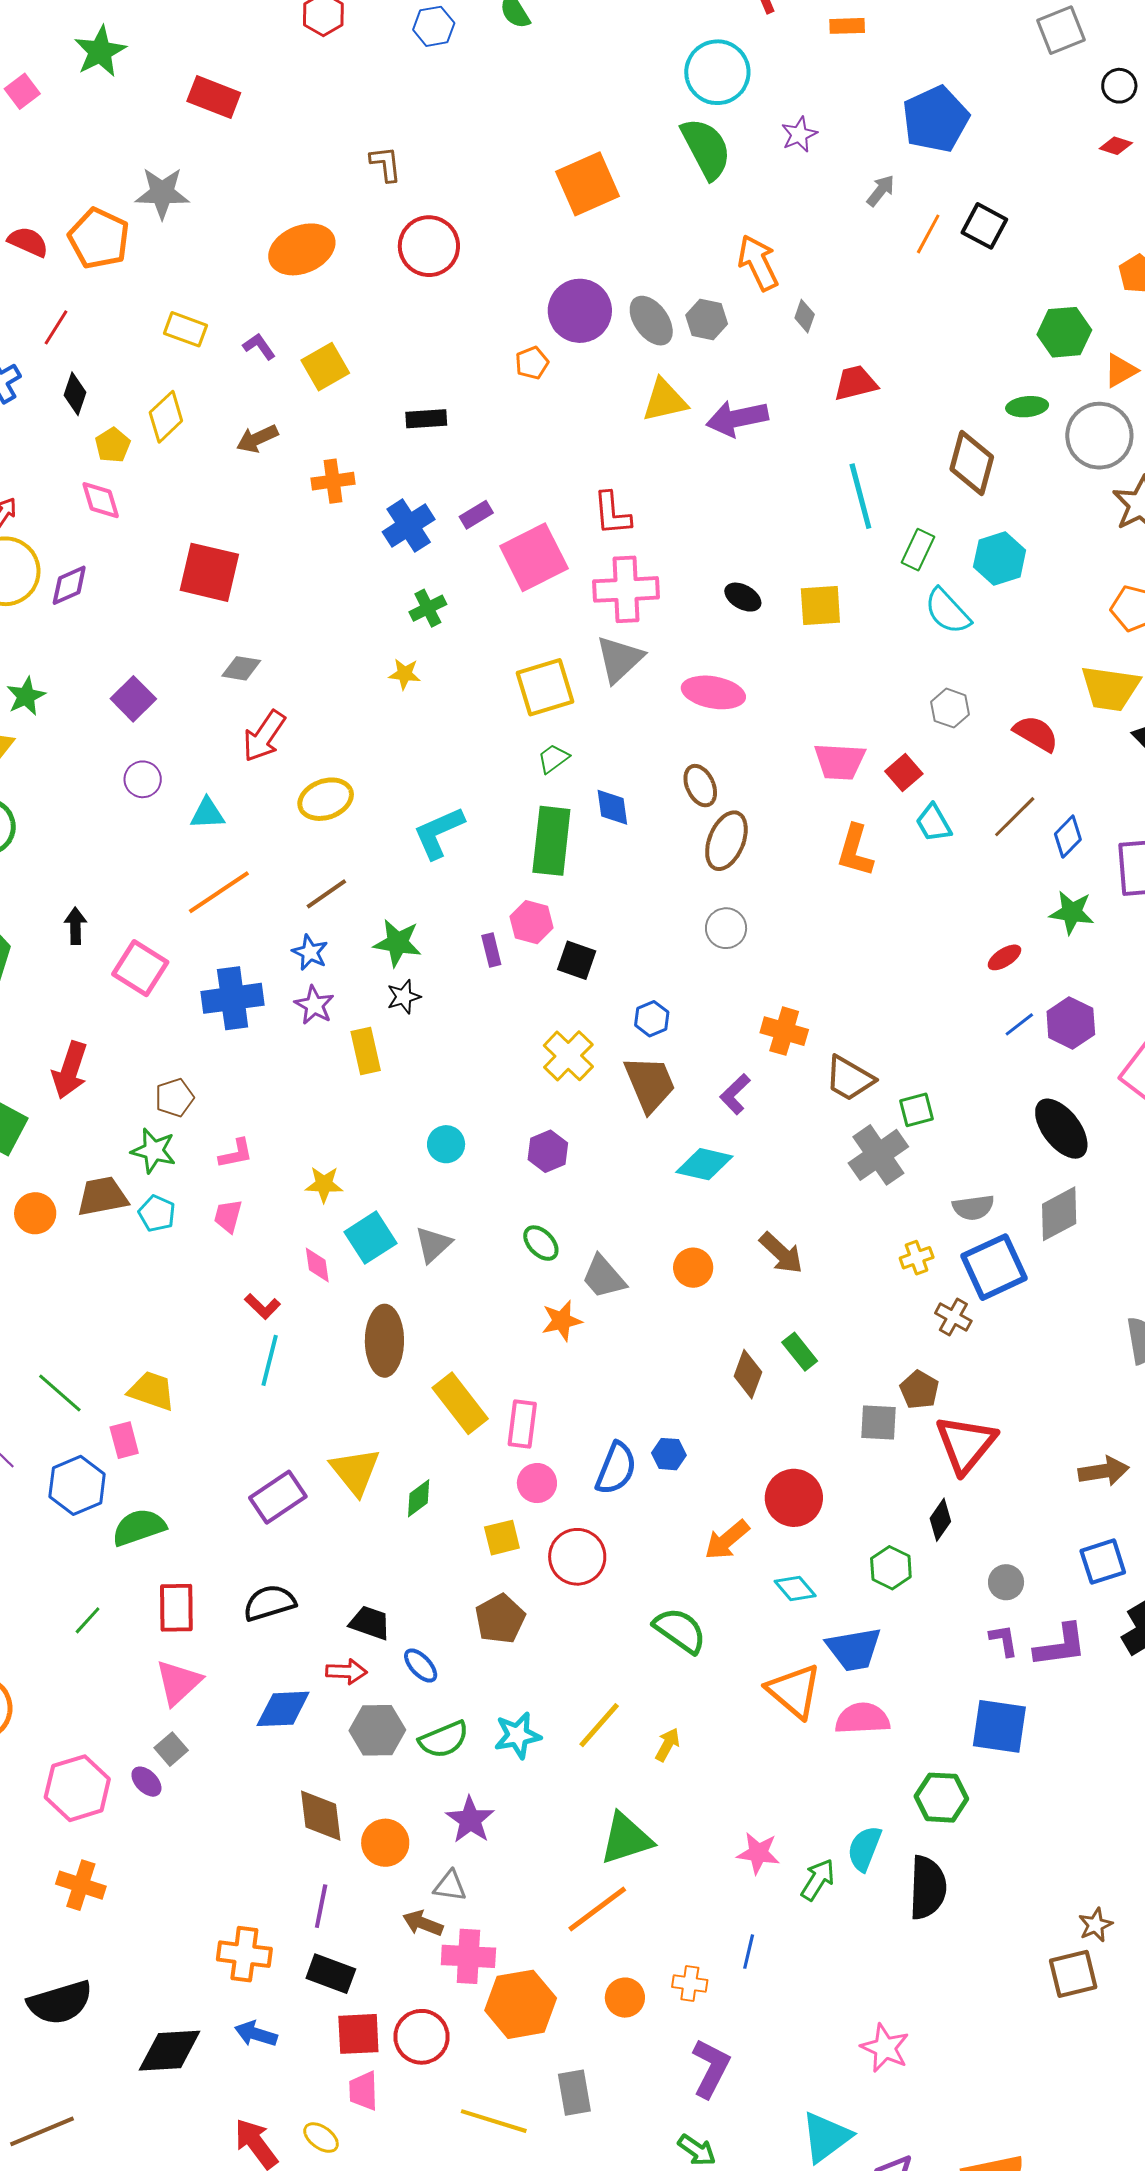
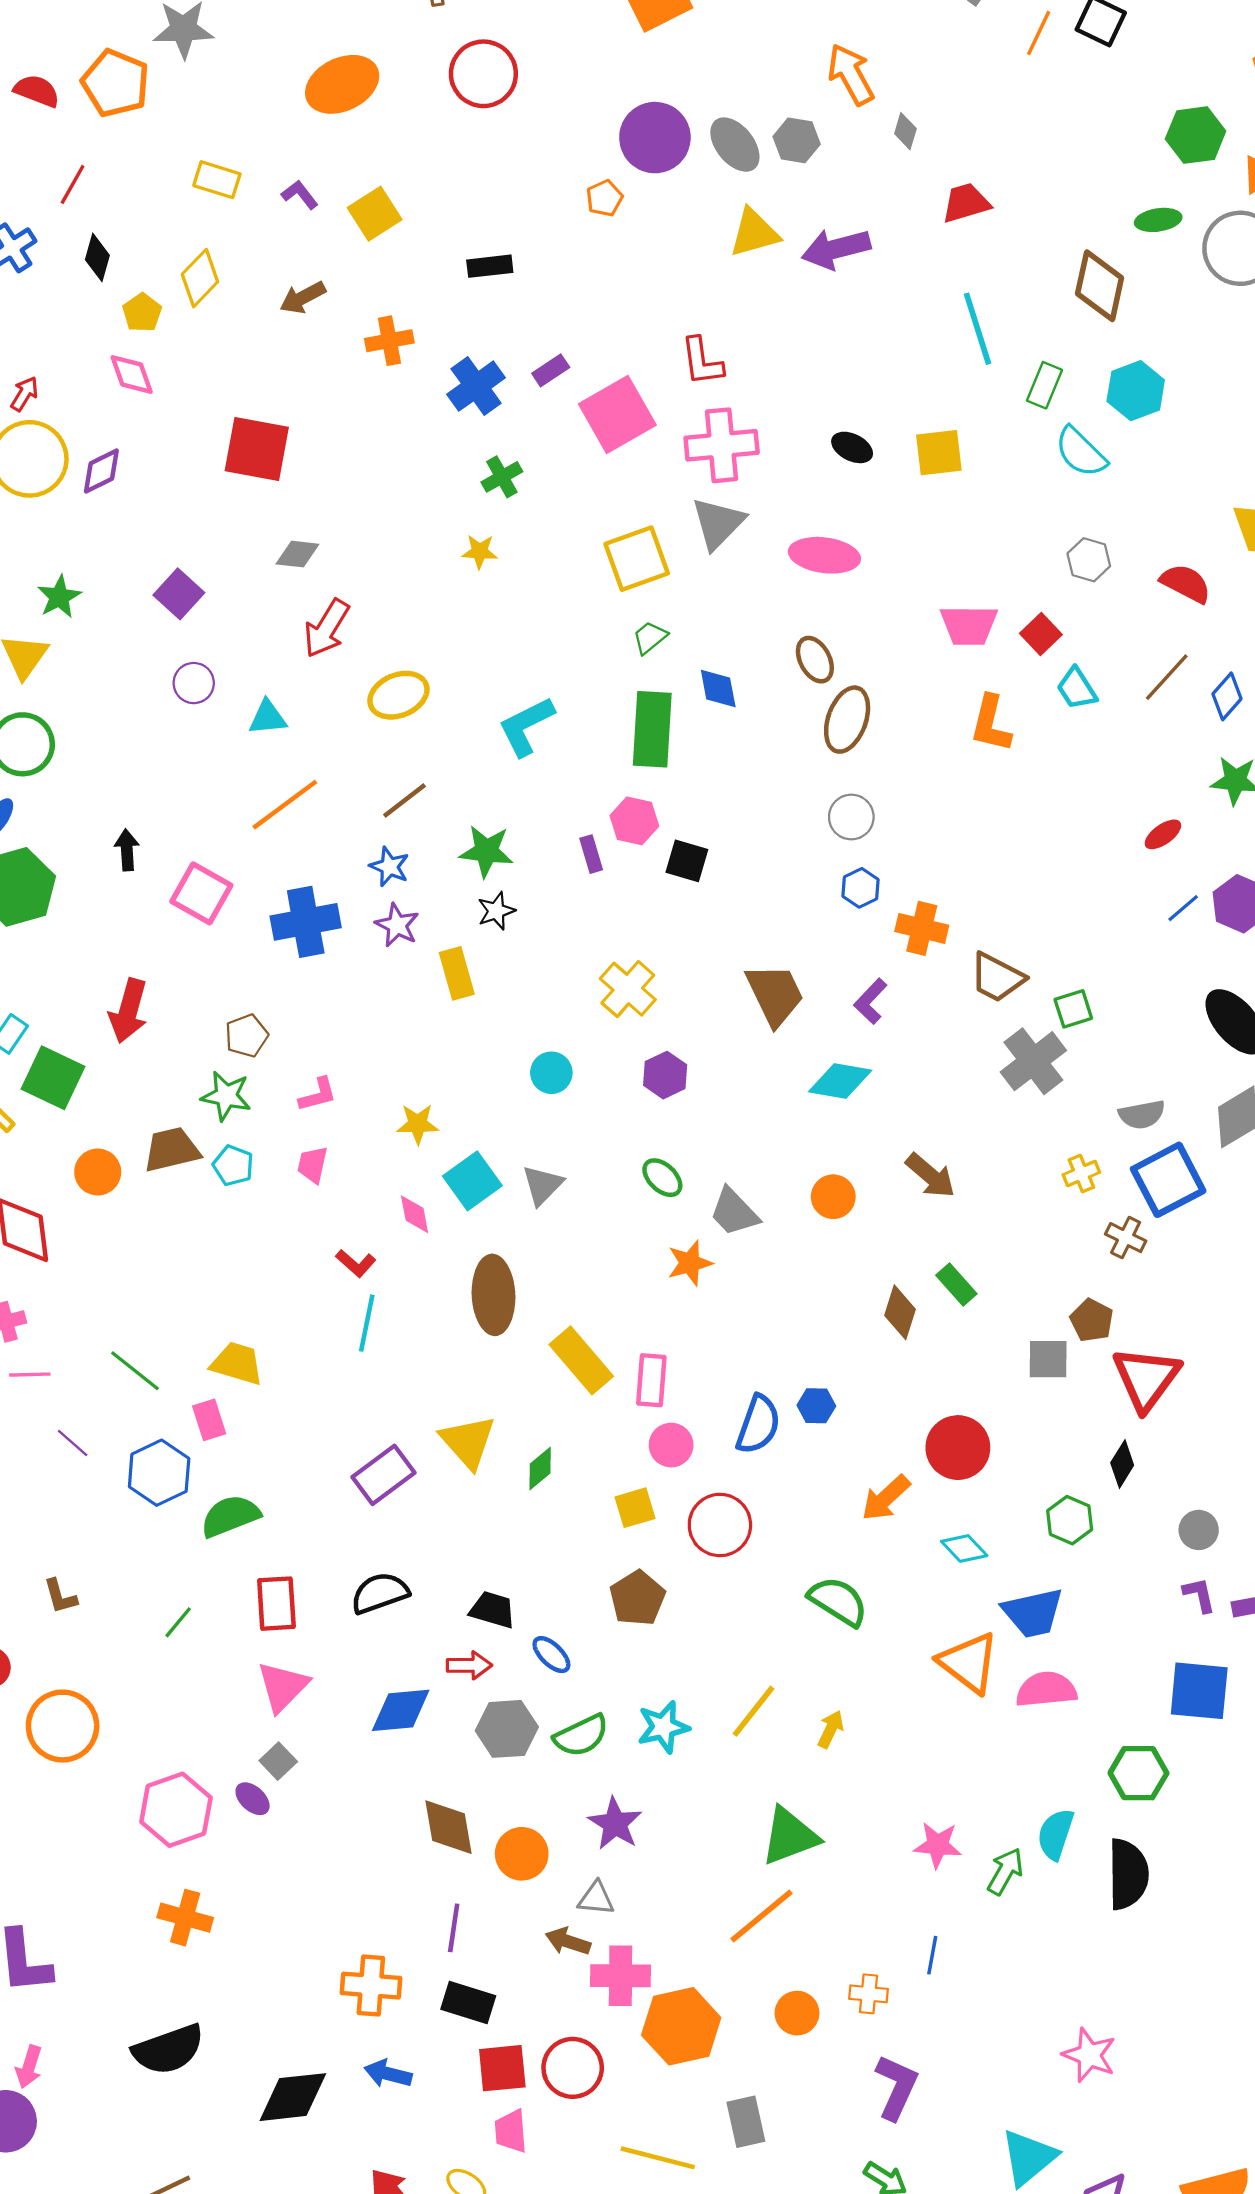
blue hexagon: (652, 1019) -> (860, 888), moved
yellow cross: (568, 1056) -> (628, 989), moved

